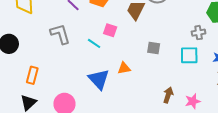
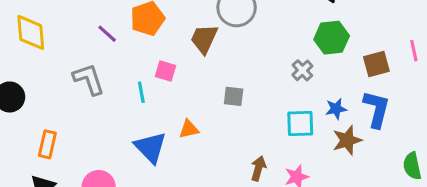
gray cross: (199, 33) -> (302, 70), turned -32
cyan line: (94, 43) -> (141, 92), turned 48
cyan square: (189, 55) -> (300, 123), moved

